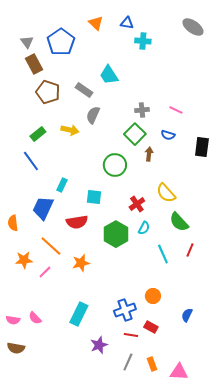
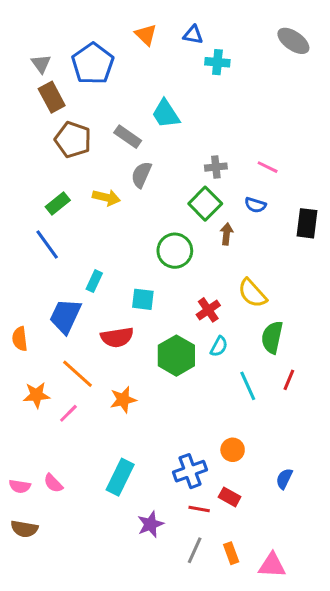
green semicircle: (179, 222) -> (272, 337), turned 55

